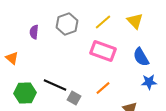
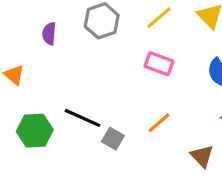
pink rectangle: (103, 51) -> (159, 64), size x0.7

